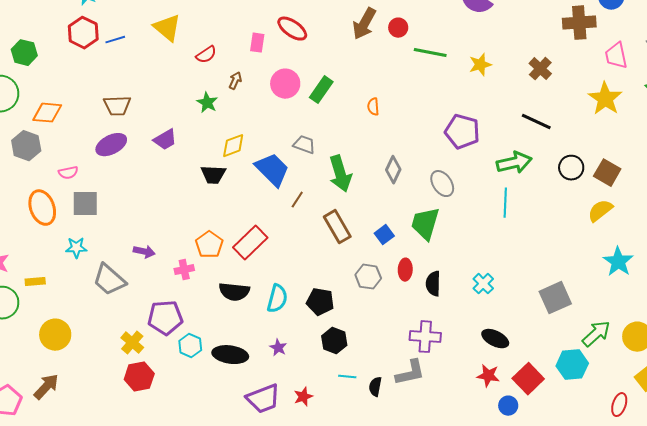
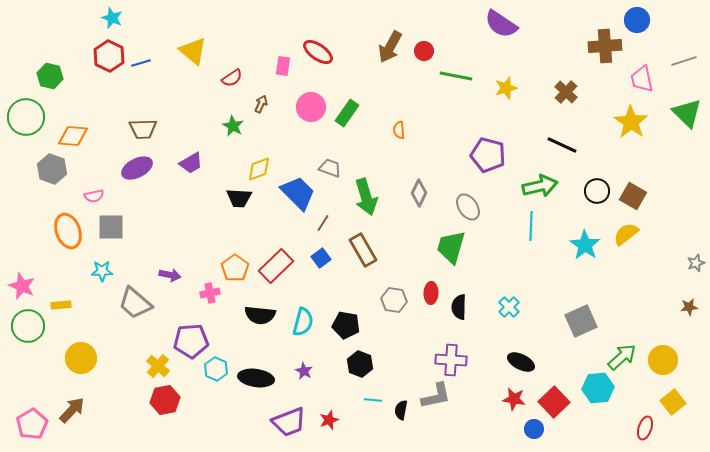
blue square: (384, 235) -> (321, 258), moved
cyan star: (618, 262) -> (585, 245), moved

